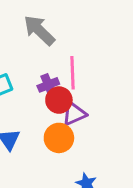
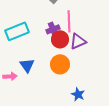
purple triangle: (74, 114) -> (78, 41), moved

